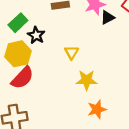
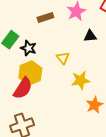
black triangle: (108, 17) -> (90, 36), moved, turned 32
yellow hexagon: (18, 54) -> (30, 73), moved

